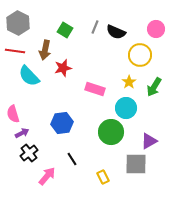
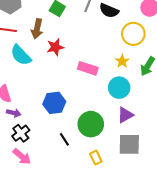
green circle: (111, 132) -> (91, 124), moved
purple arrow: (22, 133) -> (14, 113), turned 40
purple triangle: (149, 141) -> (125, 115), moved
pink arrow: (47, 176) -> (22, 157), moved, turned 90

